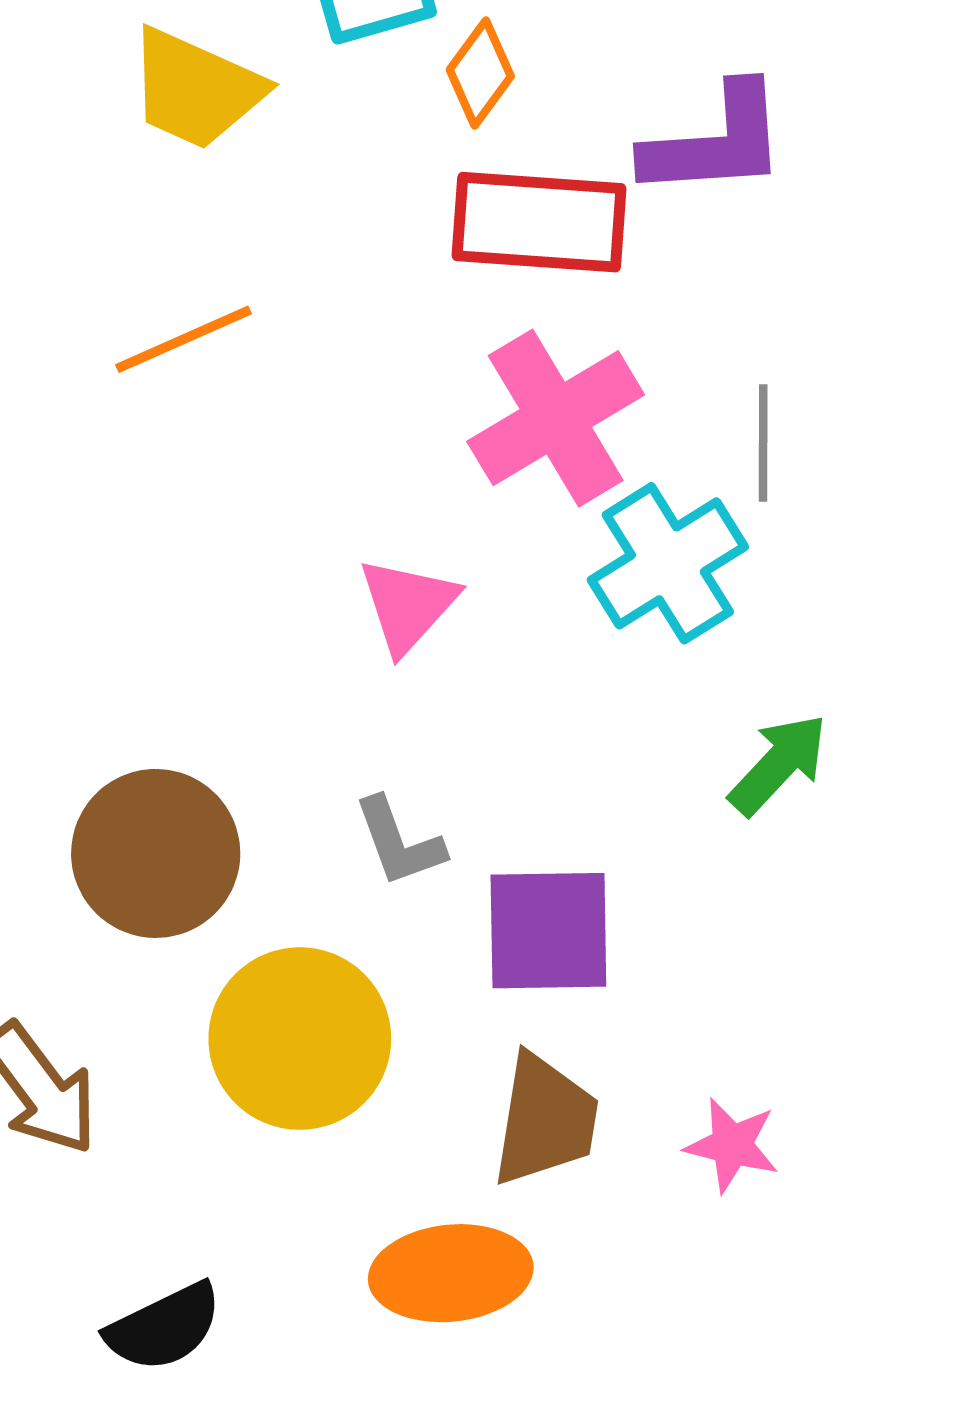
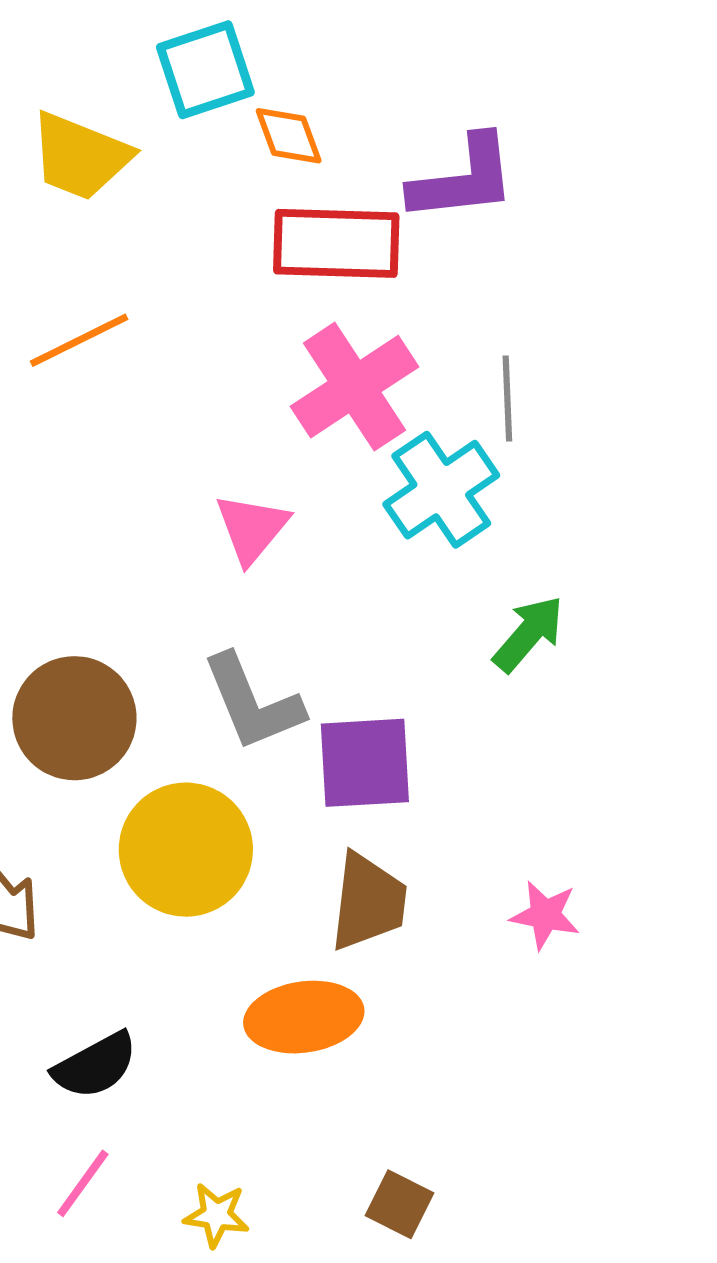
orange diamond: (480, 73) -> (289, 136), turned -54
gray L-shape: (399, 842) -> (253, 702), size x1.5
pink star: (732, 1145) -> (545, 915), moved

